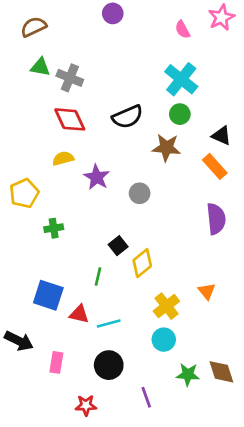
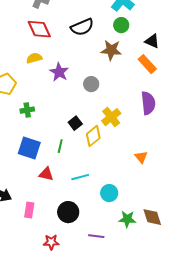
blue square: (48, 295) -> (29, 148), moved
yellow cross: (166, 306) -> (111, 117), moved
cyan line: (109, 323) -> (80, 177), moved
purple line: (146, 397) -> (96, 236), turned -63

